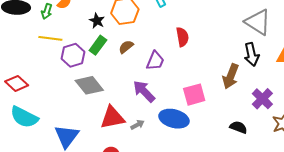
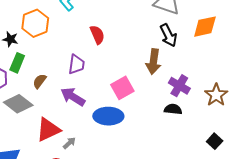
brown semicircle: (126, 47) -> (40, 81), moved
purple cross: (262, 99) -> (179, 86), moved
gray arrow: (137, 125) -> (69, 143), moved

